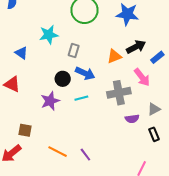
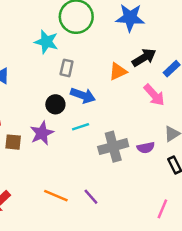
cyan star: (49, 35) -> (46, 42), moved, turned 30
gray cross: (119, 93) -> (113, 147), moved
brown square: (25, 130) -> (13, 142), moved

